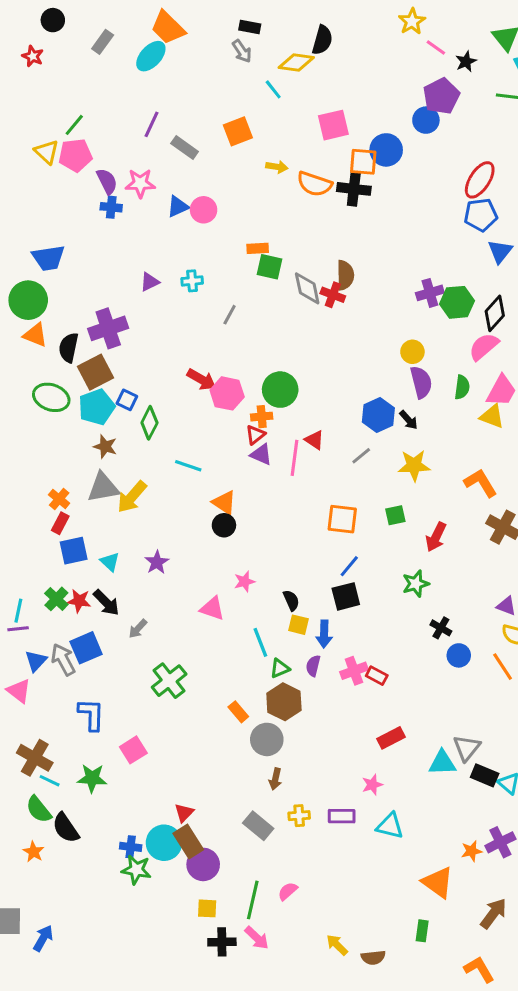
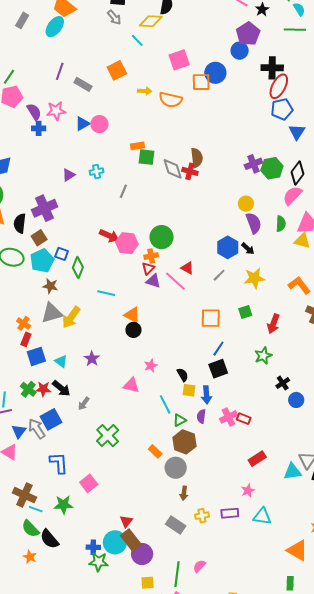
black cross: (354, 189) -> (272, 68), moved
brown square: (96, 372) -> (39, 238), size x0.7
pink line: (294, 458) -> (175, 281), turned -50
black cross: (441, 628) -> (283, 383), turned 32

